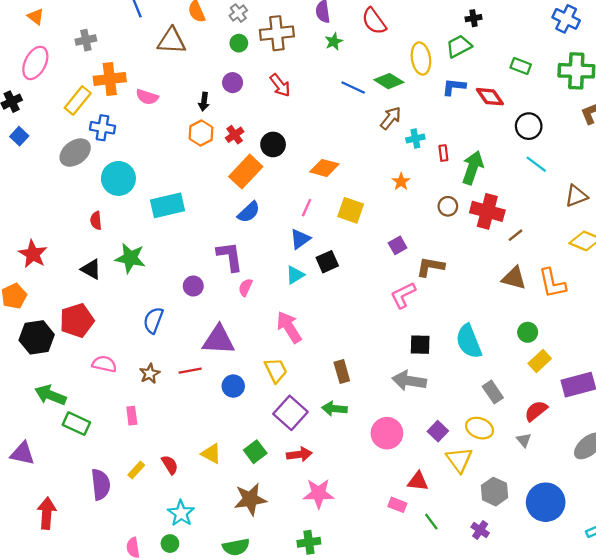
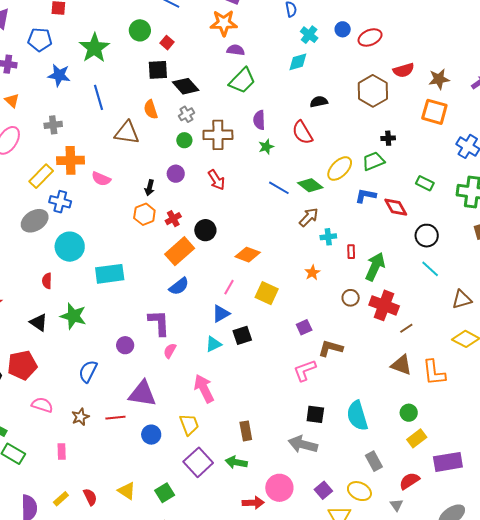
yellow ellipse: (421, 58) -> (340, 169), turned 48
red arrow: (299, 454) -> (253, 503), moved

